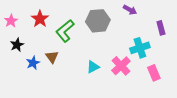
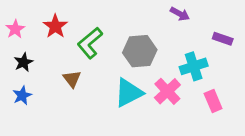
gray hexagon: (98, 21) -> (140, 51), moved
purple rectangle: (161, 28) -> (223, 39), turned -56
blue star: (33, 63) -> (22, 95), moved
cyan triangle: (93, 67) -> (129, 93), size x1.6

